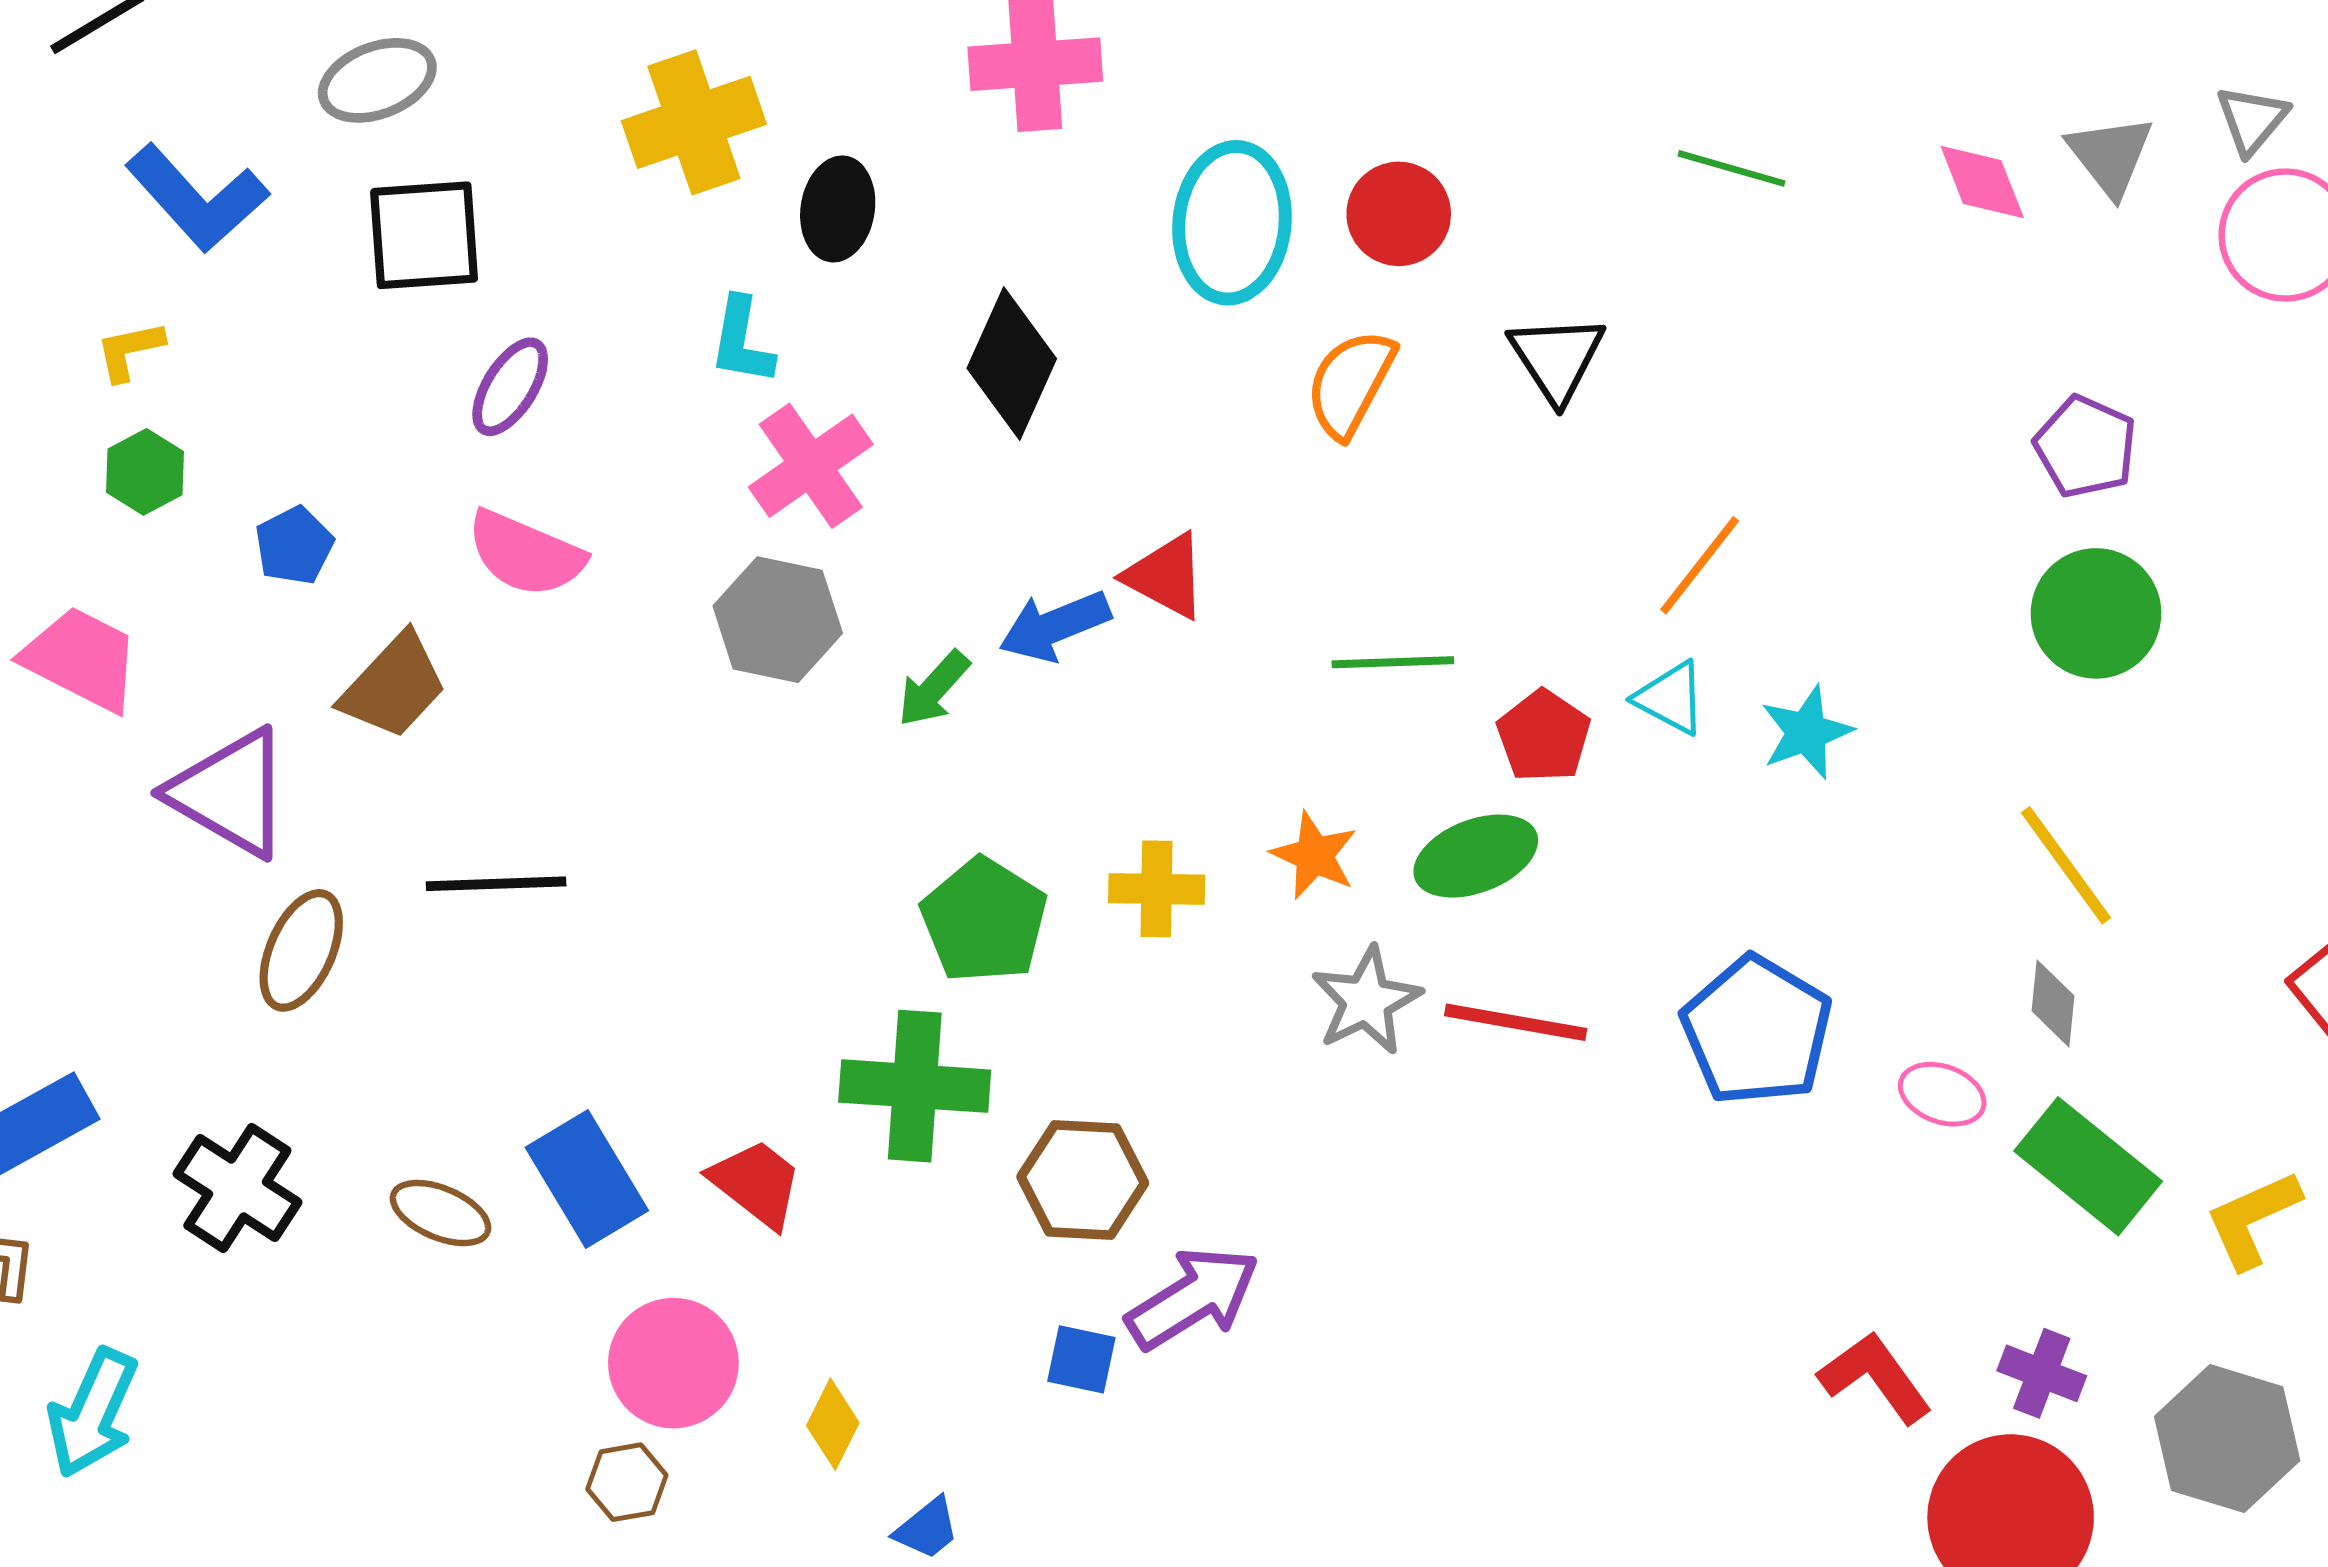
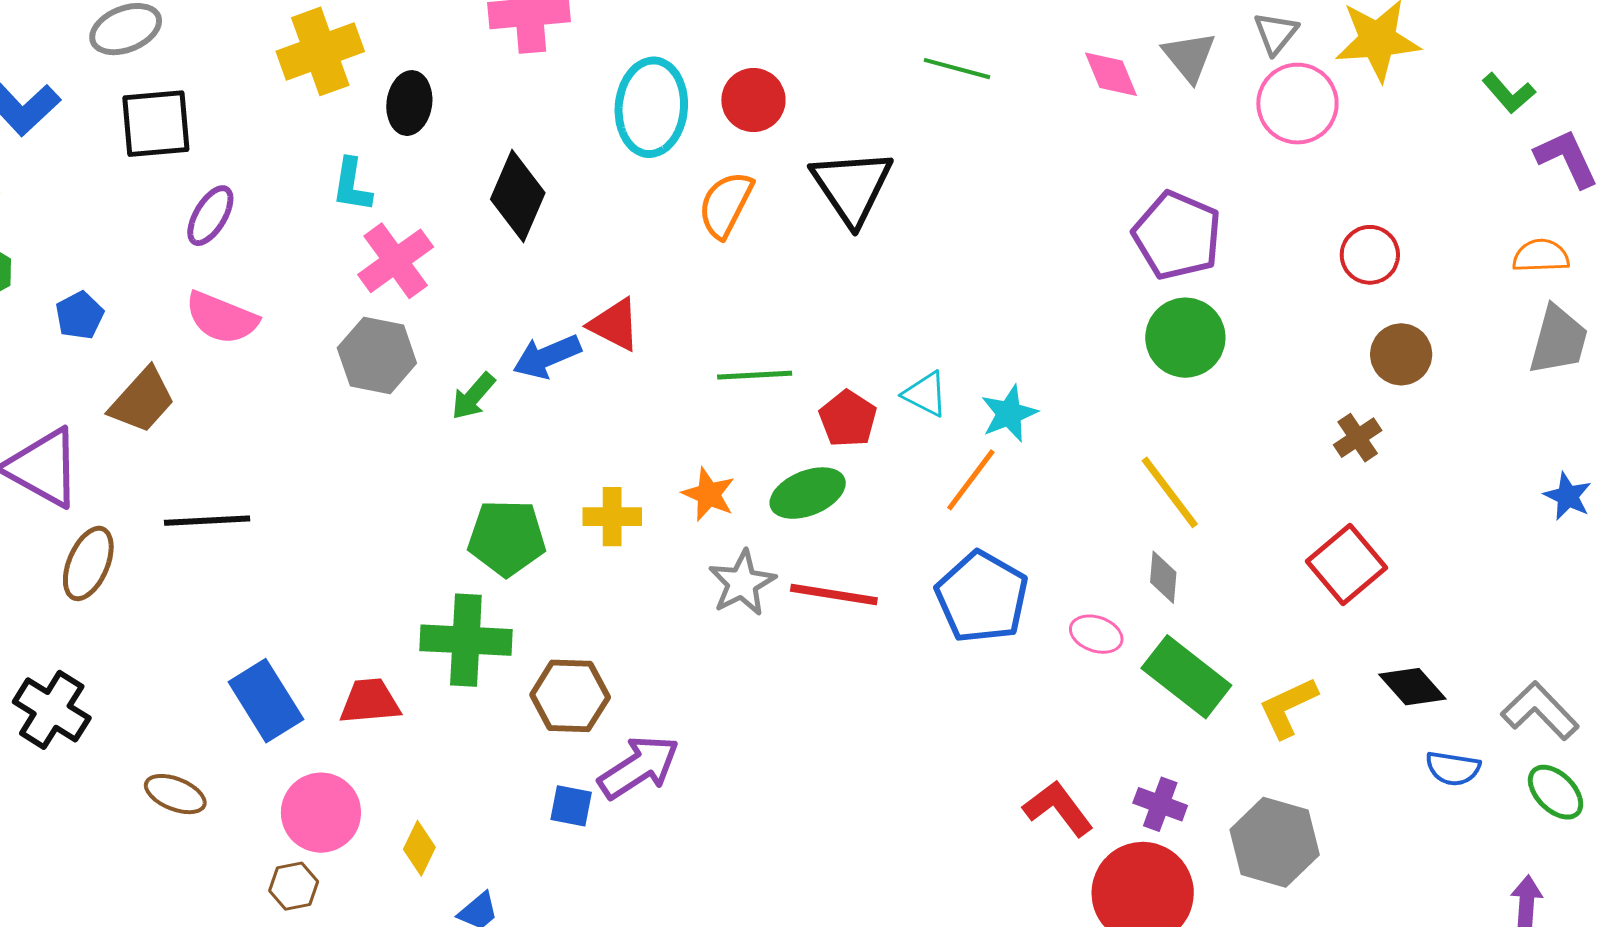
black triangle: (1557, 358) -> (852, 187), size x1.4
purple pentagon: (2086, 447) -> (1177, 235), size x1.4
orange line: (1700, 565) -> (971, 480), moved
green pentagon: (984, 920) -> (507, 538), turned -30
red trapezoid: (756, 1183) -> (370, 701), turned -42
brown ellipse: (440, 1213) -> (175, 794), moved

